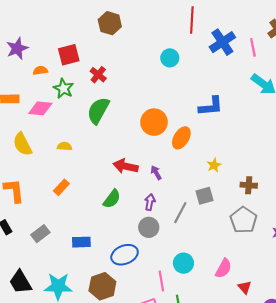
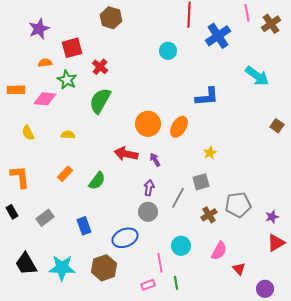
pink line: (253, 47) -> (247, 13), moved
purple star: (17, 48) -> (39, 29), moved
orange circle: (154, 122) -> (148, 124), moved
yellow semicircle: (22, 144) -> (28, 133), size x0.7
brown cross: (249, 185) -> (209, 215), moved, turned -35
green semicircle: (112, 199) -> (97, 181), moved
gray pentagon: (243, 220) -> (238, 205), turned 30
blue rectangle: (81, 242) -> (84, 226), turned 72

